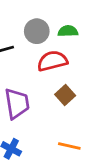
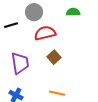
green semicircle: (68, 31) -> (73, 12), moved

